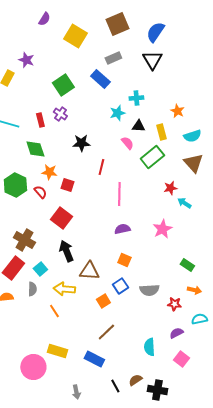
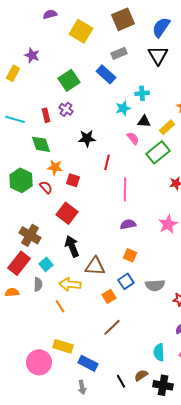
purple semicircle: (44, 19) -> (50, 14), turned -136
yellow rectangle: (161, 132) -> (167, 127), turned 63
cyan semicircle: (149, 347) -> (159, 352), moved
blue rectangle: (94, 359) -> (88, 363), moved

